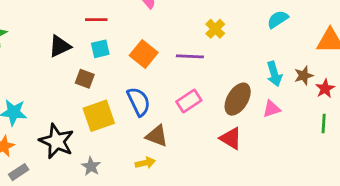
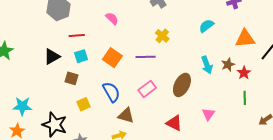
pink triangle: (272, 109) -> (208, 114), moved, turned -32
yellow square: (99, 116) -> (83, 104), size x0.6
red triangle: (231, 138) -> (174, 123), moved

